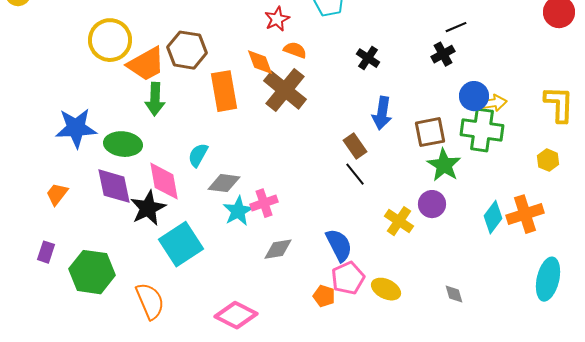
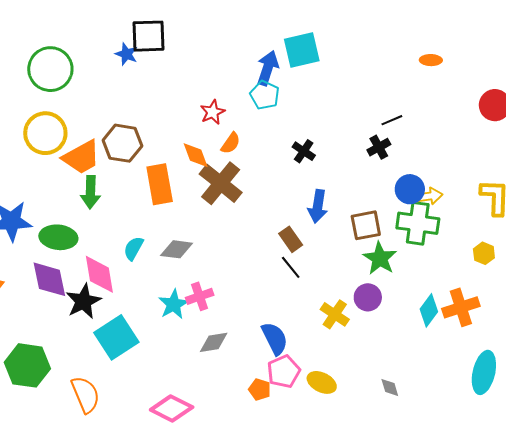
orange semicircle: (295, 50) -> (231, 143), turned 105
gray diamond: (224, 183) -> (177, 249), moved

